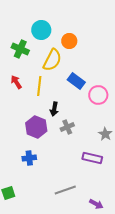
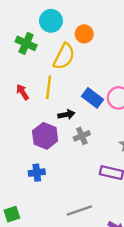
blue rectangle: (76, 81) -> (92, 98), moved
red arrow: (16, 82) -> (23, 92), moved
black arrow: (54, 109) -> (66, 115), turned -112

